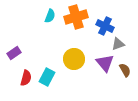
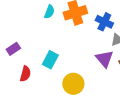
yellow circle: (74, 59) -> (73, 84), moved
cyan rectangle: (47, 77) -> (50, 60), moved

